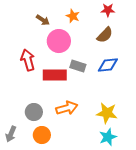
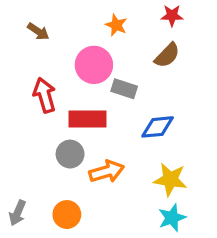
brown arrow: (43, 20) -> (38, 31), moved
blue diamond: (108, 65) -> (158, 127), moved
gray rectangle: (78, 66) -> (124, 89), moved
gray circle: (34, 112) -> (70, 154), moved

